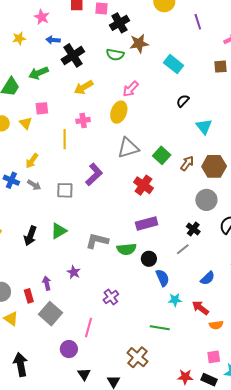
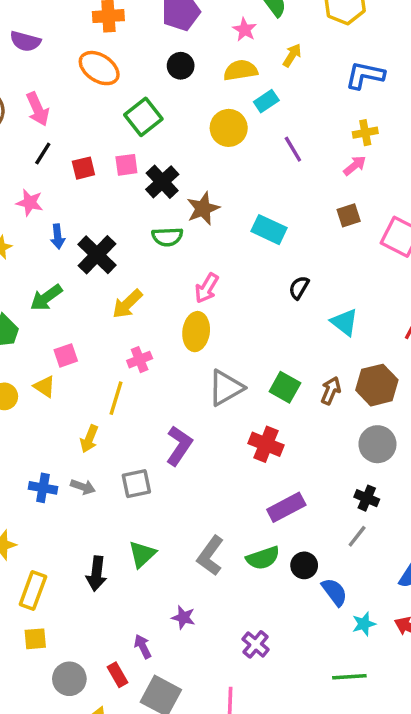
blue arrow: (53, 40) -> (58, 237), turned -88
yellow line: (65, 139) -> (116, 398), turned 30
yellow arrow: (32, 161) -> (89, 439), moved
gray L-shape: (97, 241) -> (210, 556), turned -55

